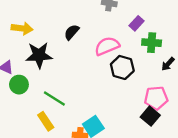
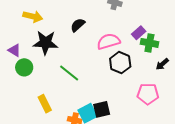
purple rectangle: (136, 23) -> (139, 33), moved
green line: (54, 98) -> (69, 73), moved
black square: (150, 116) -> (102, 109), moved, turned 30

